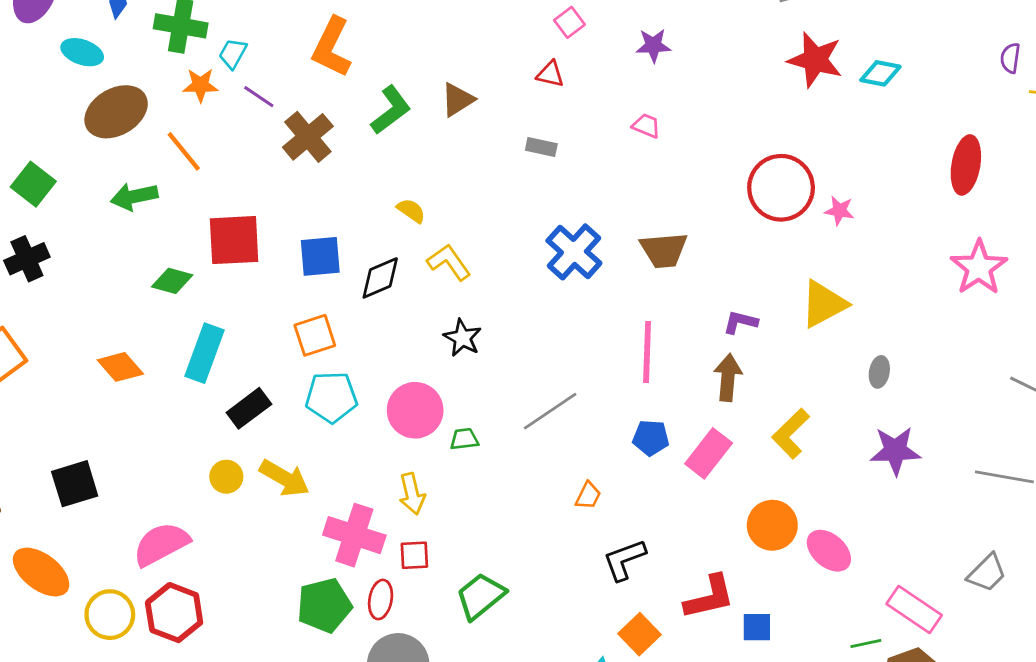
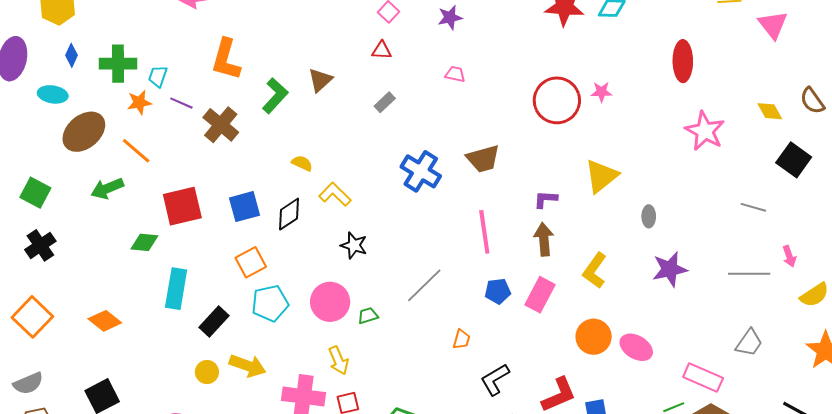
gray rectangle: (541, 147) -> (385, 102), turned -45
pink star: (839, 211) -> (601, 92), moved
orange diamond: (120, 367) -> (105, 321), moved

